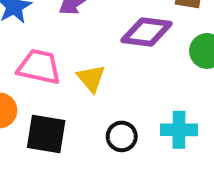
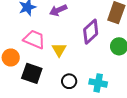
purple diamond: (147, 32) -> (91, 32), turned -60

